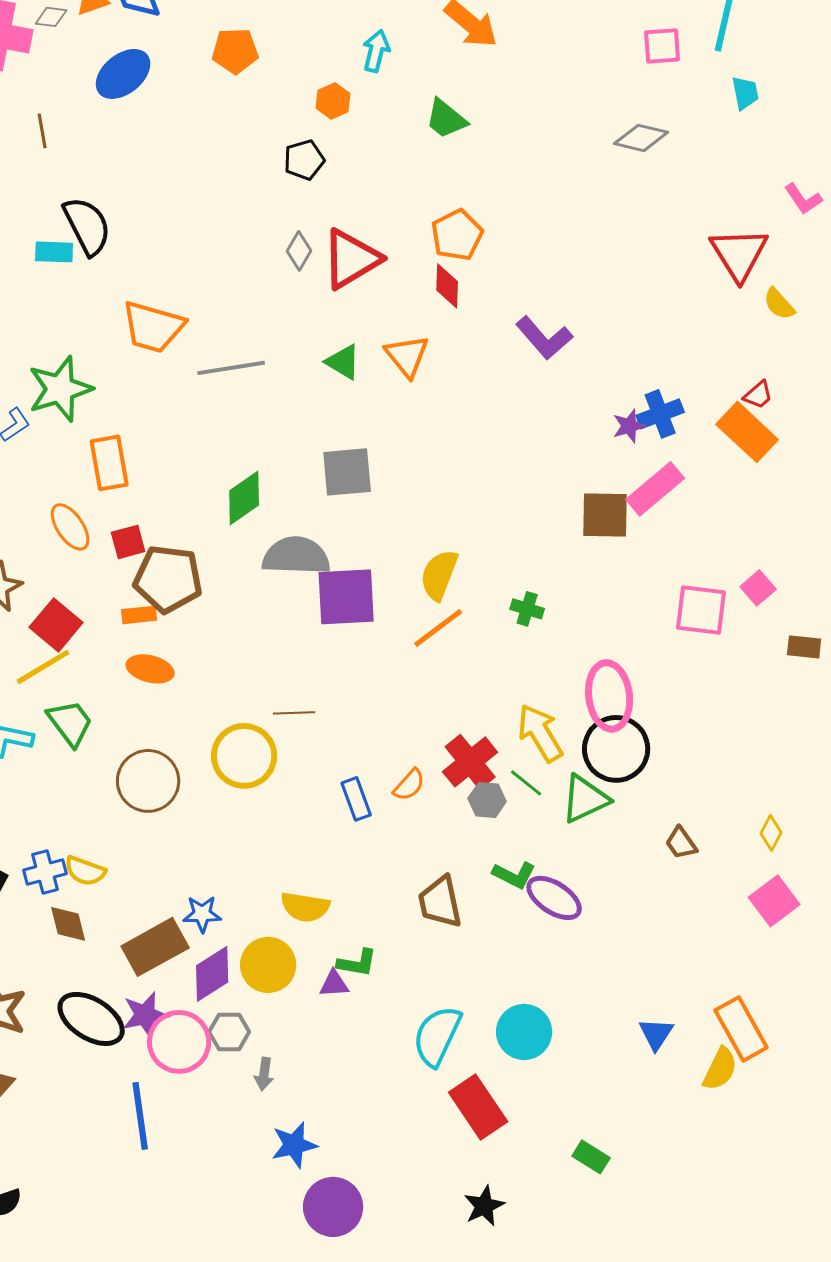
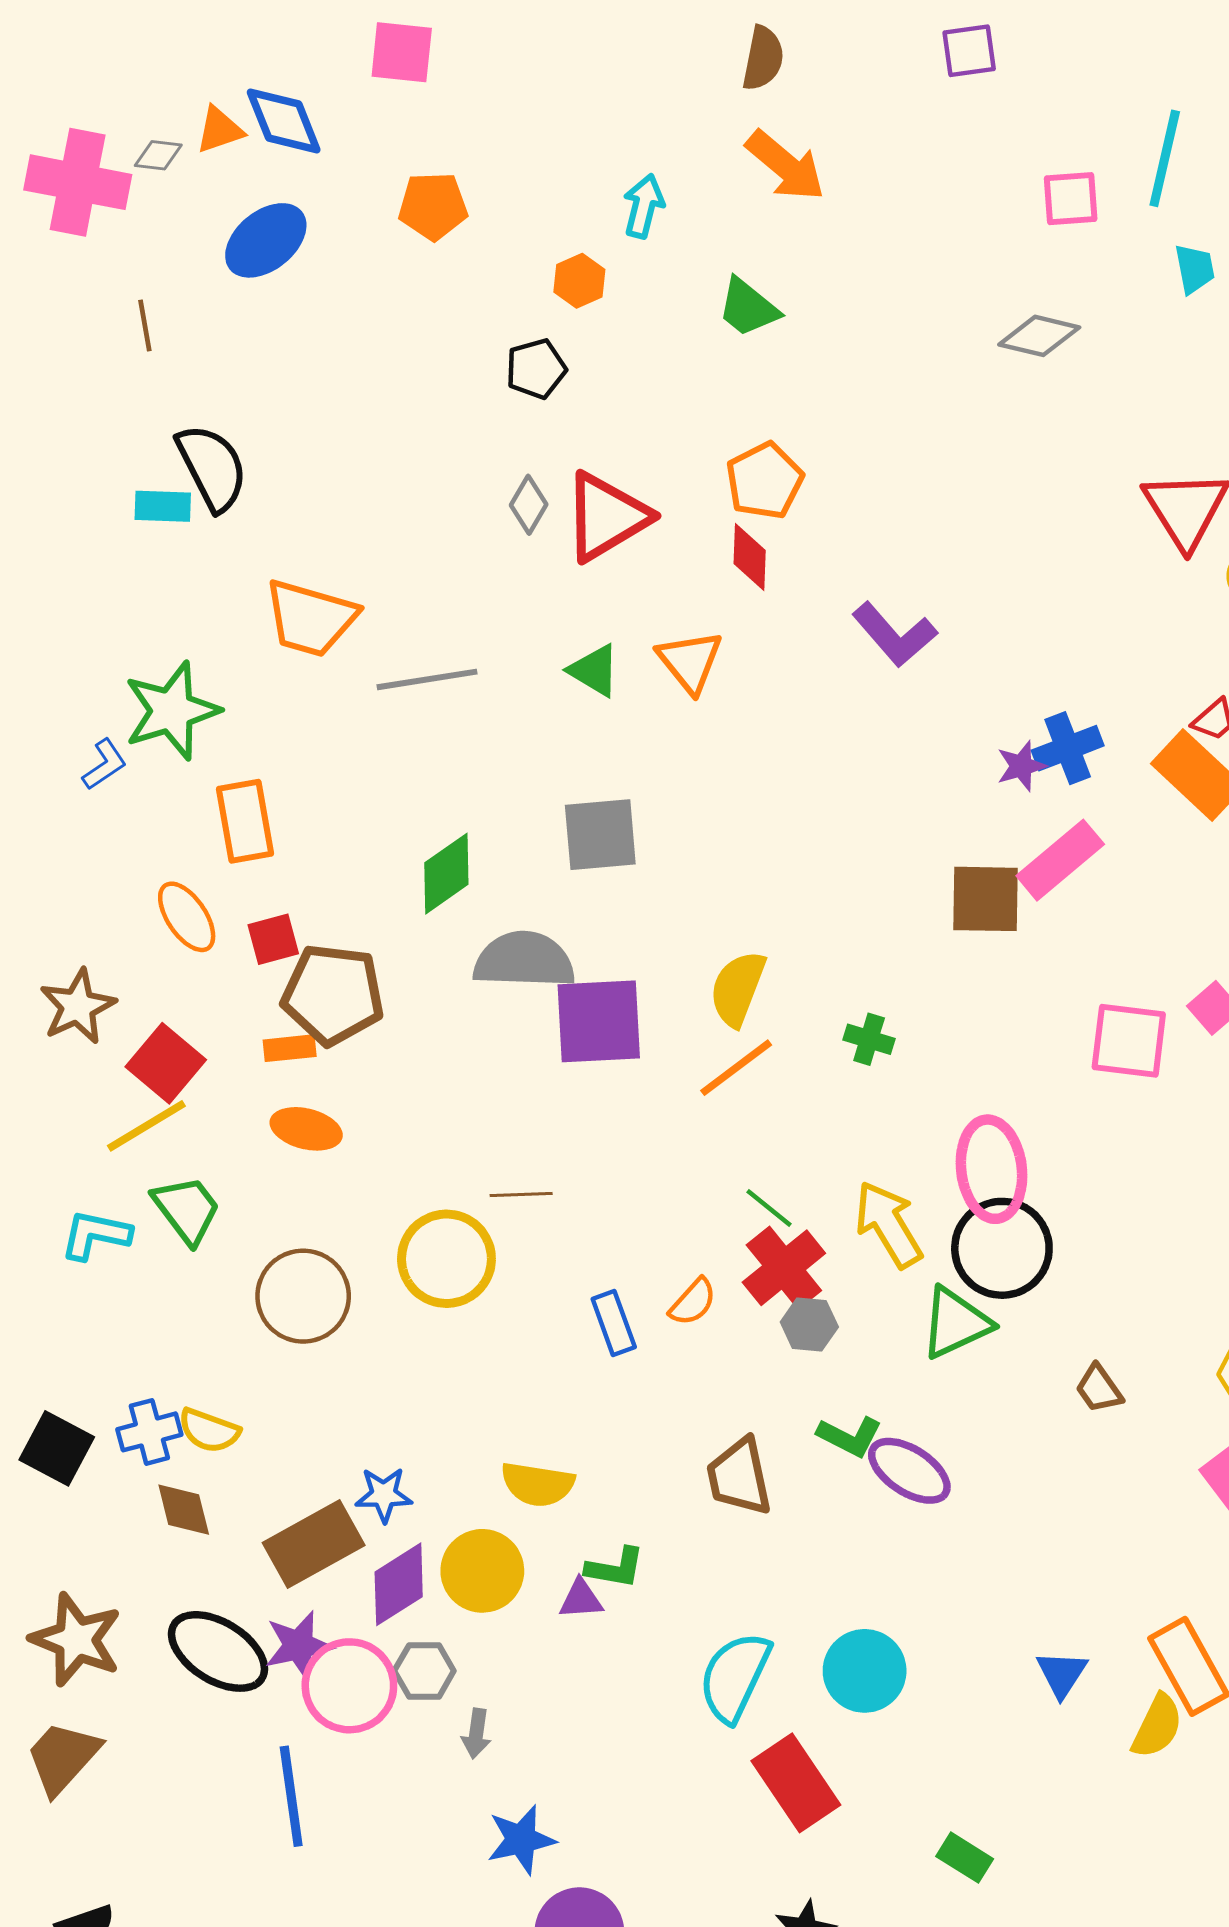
green line: (526, 783) -> (769, 1208), moved

